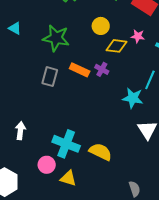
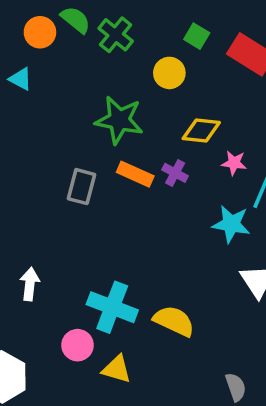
yellow circle: (101, 26) -> (169, 73), moved
cyan triangle: (15, 28) -> (21, 79), moved
pink star: (138, 36) -> (234, 163), moved
green star: (56, 38) -> (119, 120), moved

